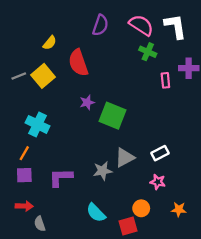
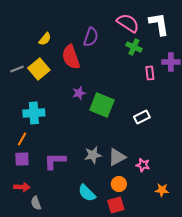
purple semicircle: (100, 25) -> (91, 37), moved
cyan cross: (38, 124) -> (34, 113), turned -30
white rectangle: (160, 153) -> (142, 117), moved
gray triangle: (125, 158) -> (117, 157), moved
orange circle: (141, 208) -> (119, 184), moved

